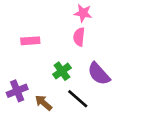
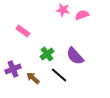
pink semicircle: (79, 37) -> (82, 15), moved, turned 64
pink rectangle: (30, 41) -> (23, 31), turned 40

